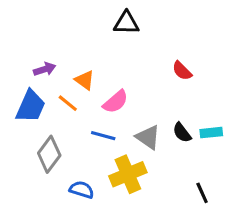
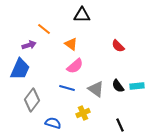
orange triangle: (85, 80) -> (71, 44), moved
orange line: (68, 103) -> (44, 29), moved
yellow cross: (128, 174) -> (83, 113), size x0.6
black line: (202, 193) -> (120, 125), moved

